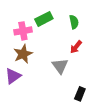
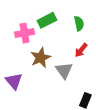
brown star: (23, 54) -> (41, 58), moved
purple triangle: (13, 76) -> (14, 81), turned -36

